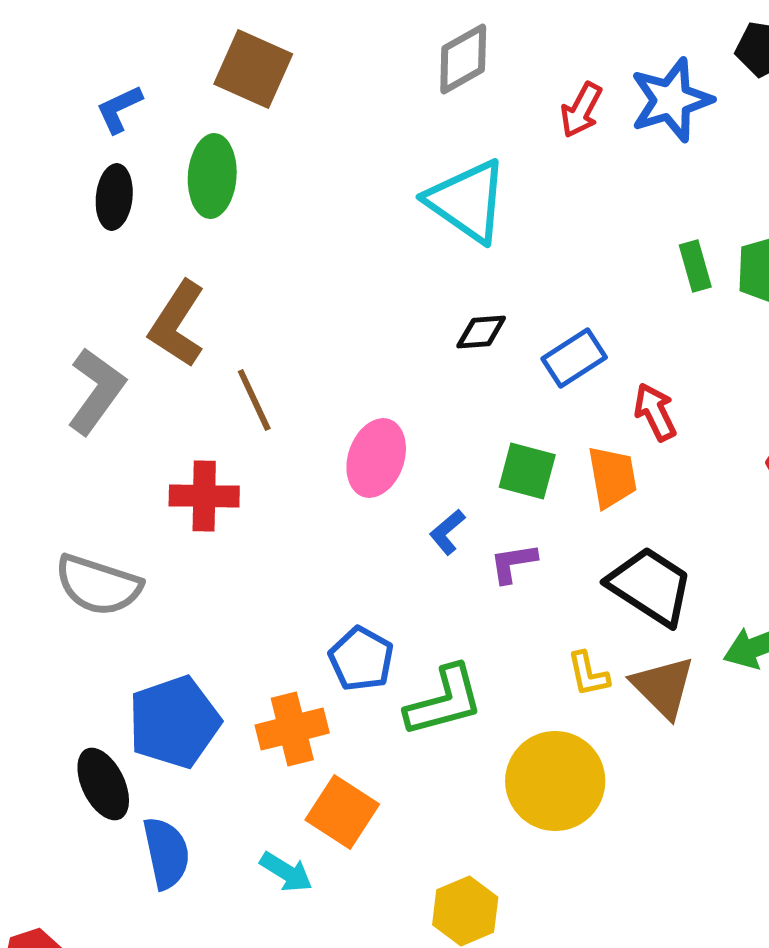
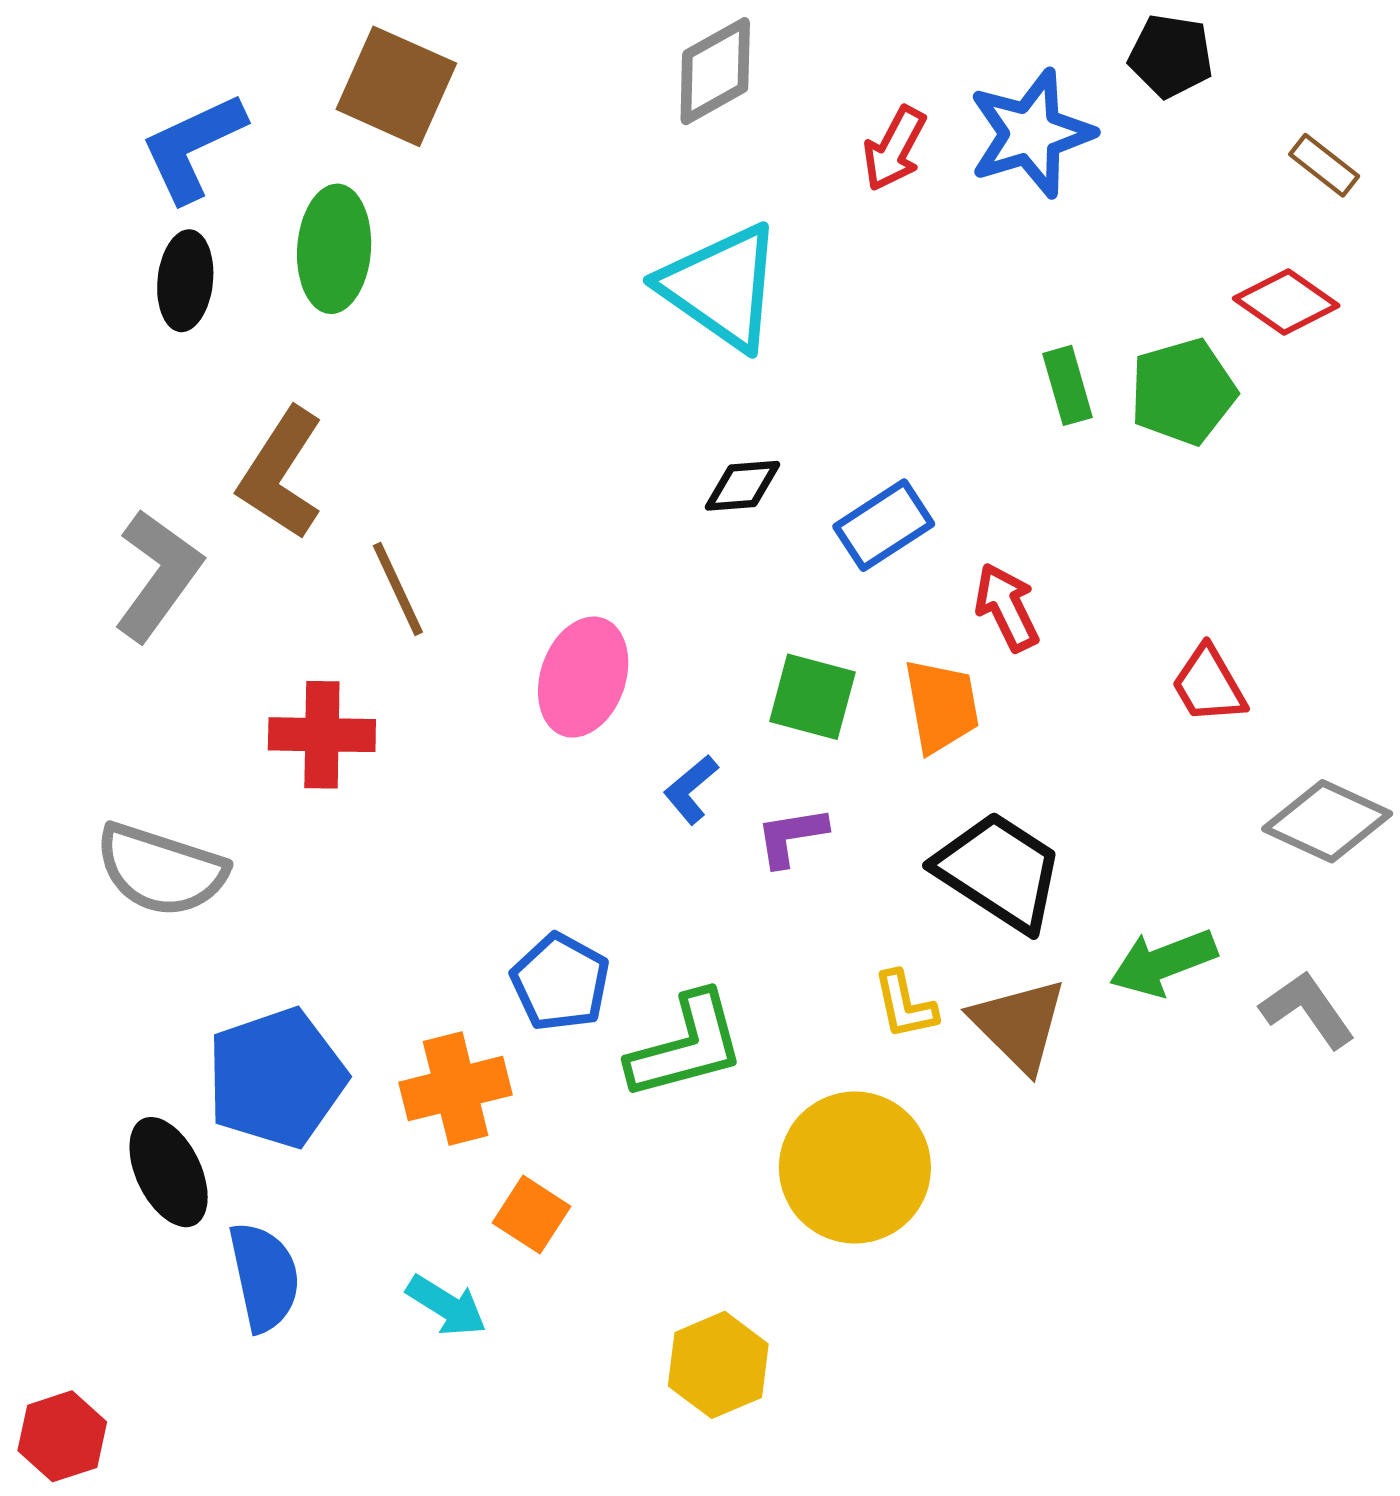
blue L-shape: (119, 109) -> (193, 147), size x1.5
orange square: (342, 812) -> (531, 1215), size x0.7

